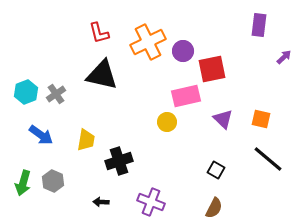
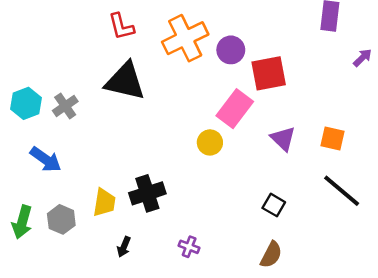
pink rectangle: (186, 96) -> (235, 109), turned -40
yellow trapezoid: (86, 140) -> (104, 202), moved
black arrow: (101, 202) -> (124, 247), turned -70
purple cross: (151, 202) -> (189, 247), size x0.6

